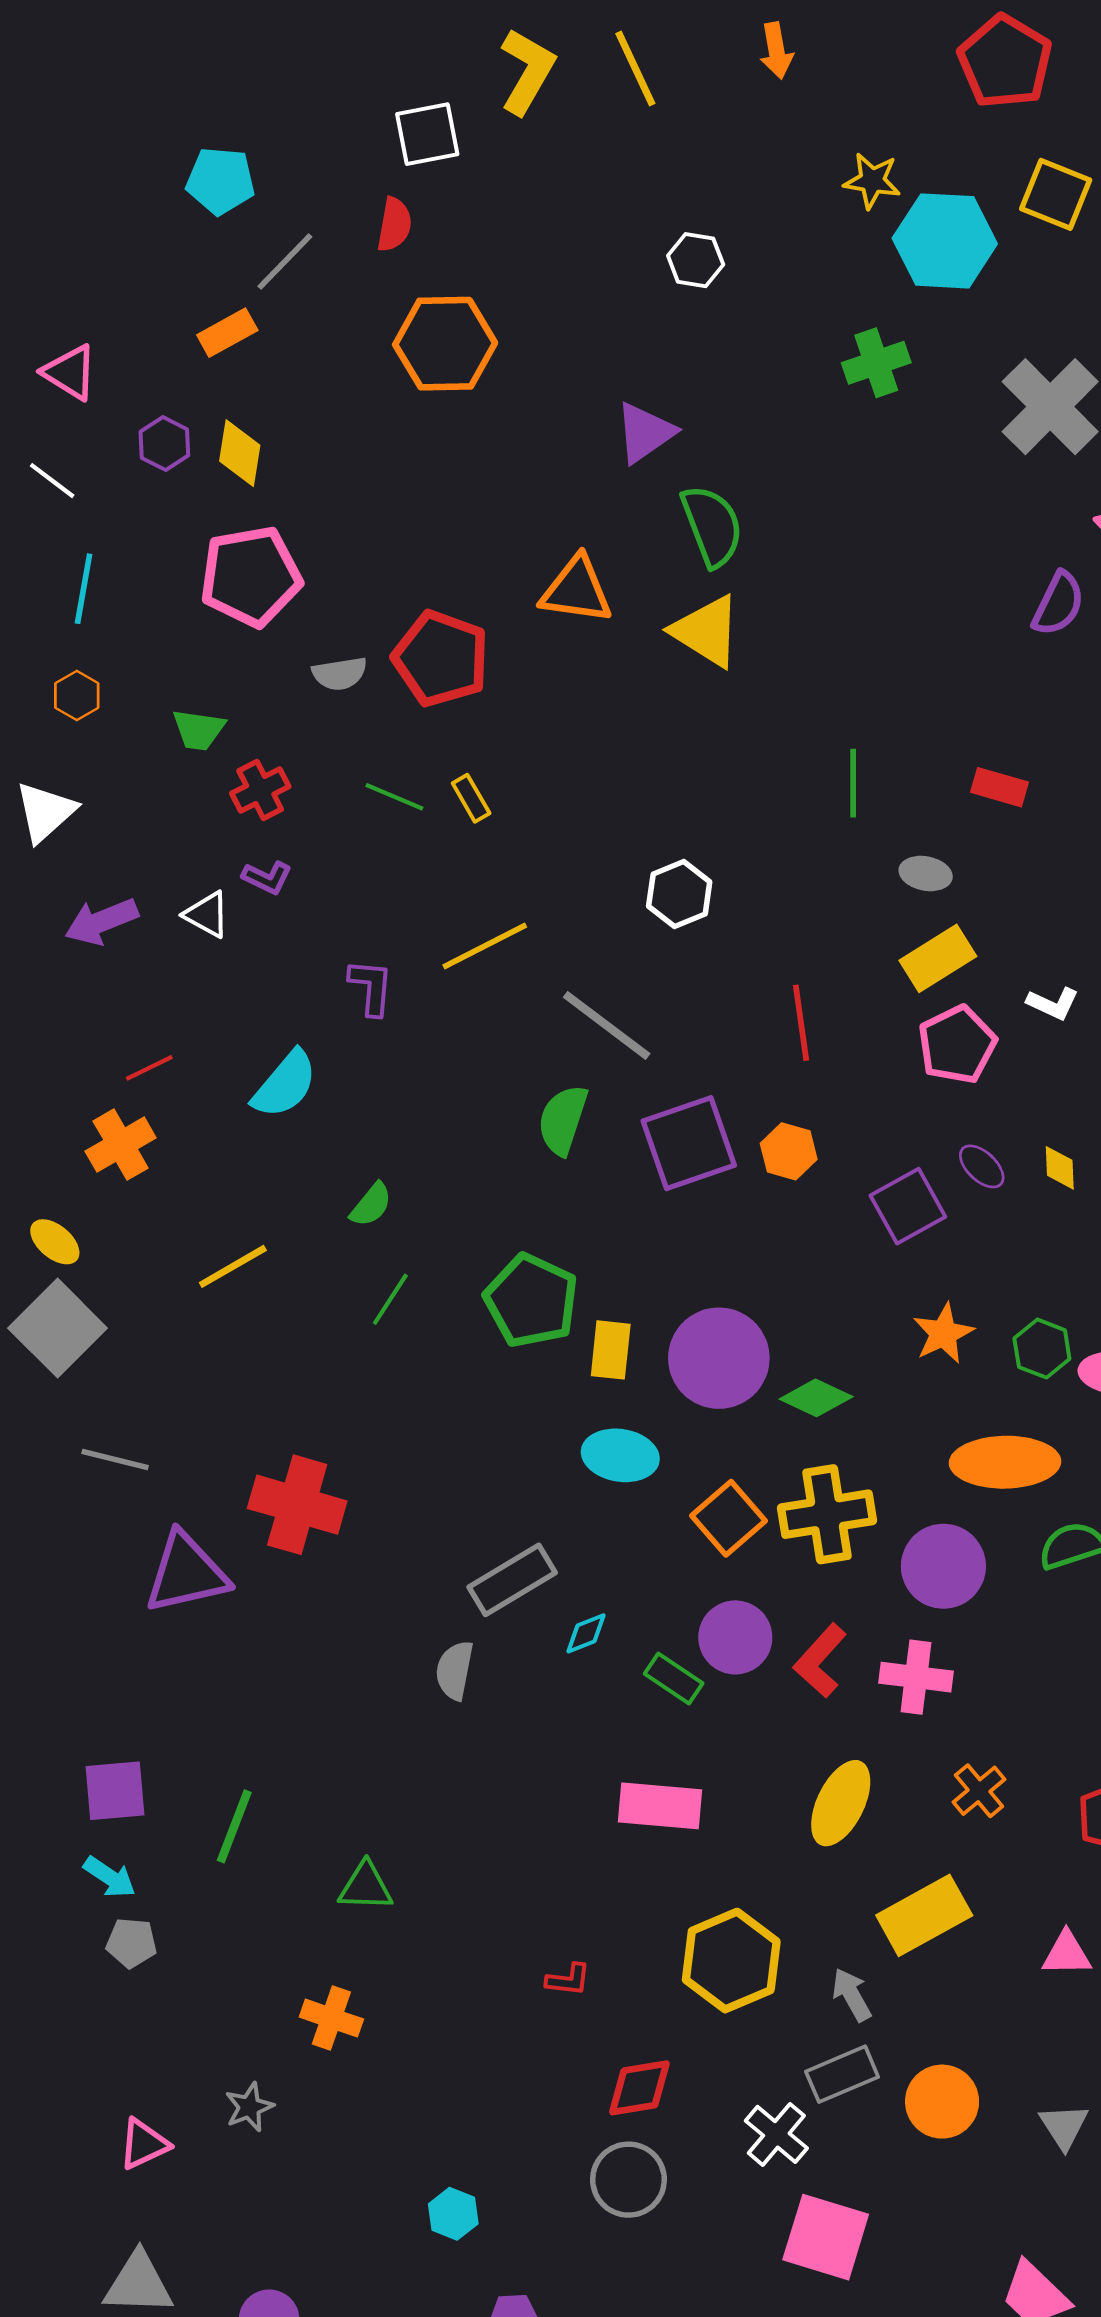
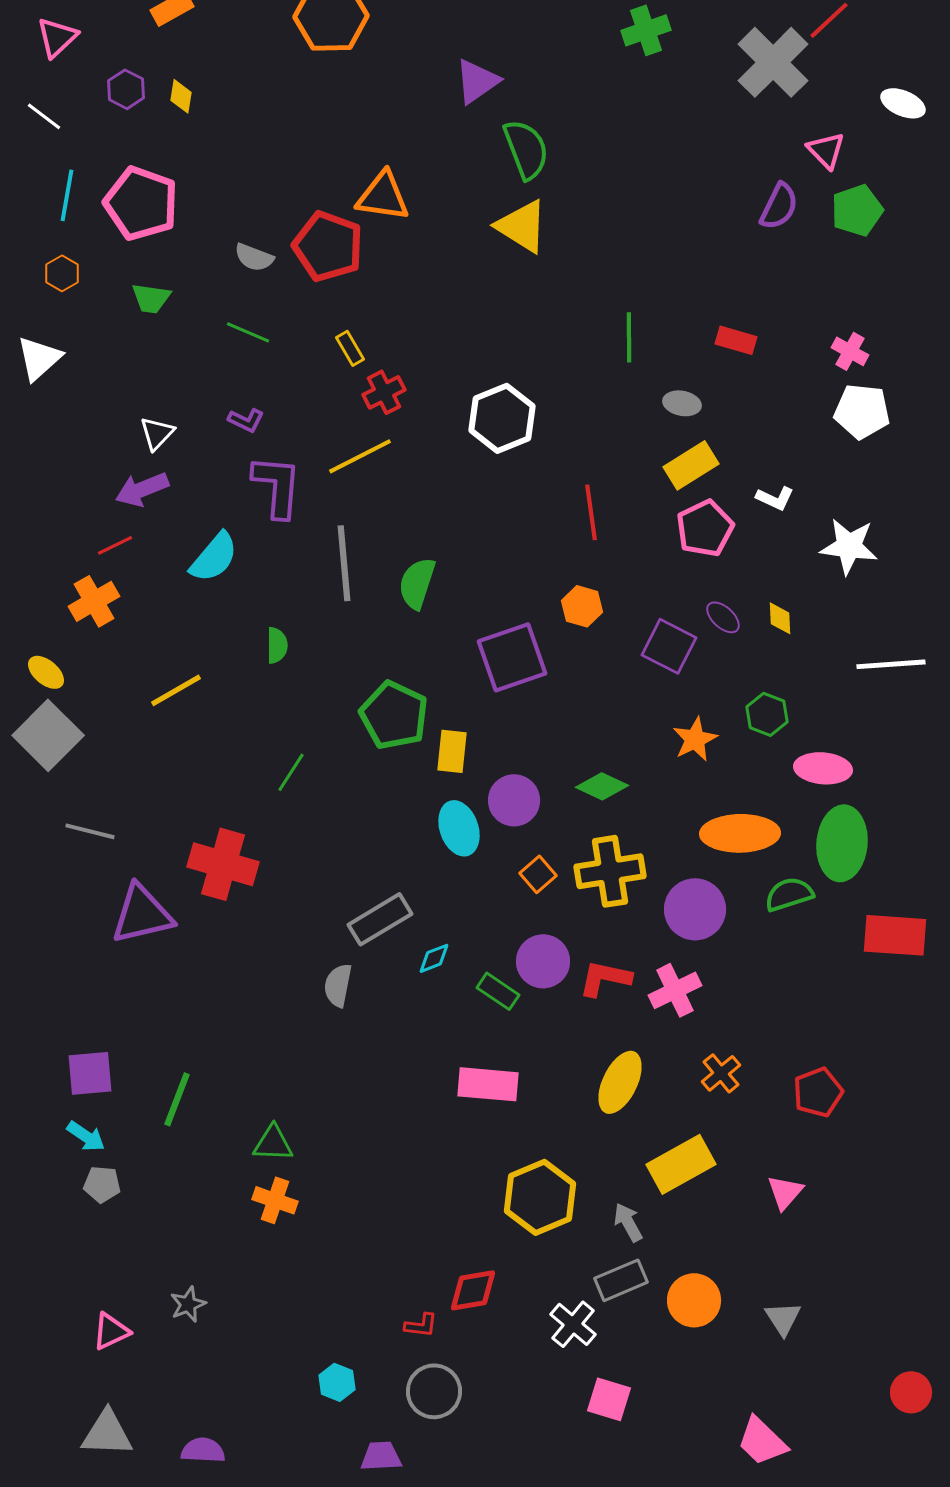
pink triangle: (70, 372) -> (57, 37), turned 45
yellow diamond: (240, 453) -> (181, 96), size x0.7
pink pentagon: (251, 576) -> (141, 203), moved, turned 30
orange triangle: (576, 590) -> (383, 196), moved
gray semicircle: (340, 674) -> (254, 257), turned 30
red cross: (260, 790) -> (384, 392), moved
green line: (394, 797) -> (248, 332), moved
purple L-shape: (267, 878) -> (246, 420), moved
white hexagon: (679, 894) -> (502, 418), size x1.4
white triangle: (207, 915) -> (157, 433), turned 45
purple arrow: (101, 921) -> (142, 489), moved
purple L-shape: (371, 987) -> (277, 486), size x1.5
gray line: (607, 1025) -> (344, 563), moved, turned 48
purple square: (689, 1143) -> (512, 657), moved
green semicircle: (371, 1205) -> (277, 645), turned -39
purple square: (908, 1206) -> (669, 646), turned -34
green line: (390, 1299) -> (291, 772), moved
green hexagon: (1042, 1349) -> (767, 714), moved
purple circle: (719, 1358) -> (514, 800), moved, size x0.7
cyan ellipse: (620, 1455) -> (459, 828), turned 62
orange square: (728, 1518) -> (538, 874), size x0.7
red L-shape: (820, 1661) -> (605, 978), turned 60
pink cross: (916, 1677) -> (675, 990), turned -33
pink triangle: (1067, 1954) -> (785, 1192), turned -48
red L-shape: (568, 1980) -> (421, 1325), moved
orange cross: (331, 2018) -> (275, 1200), moved
gray circle: (628, 2180) -> (434, 1391), moved
pink square: (826, 2237) -> (609, 1399), size x0.7

